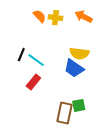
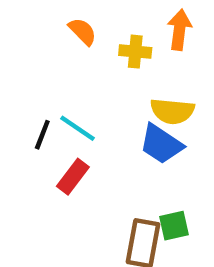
orange arrow: (84, 17) -> (179, 30), turned 72
yellow cross: (55, 18) -> (135, 52), moved
black line: (21, 55) -> (42, 135), moved

